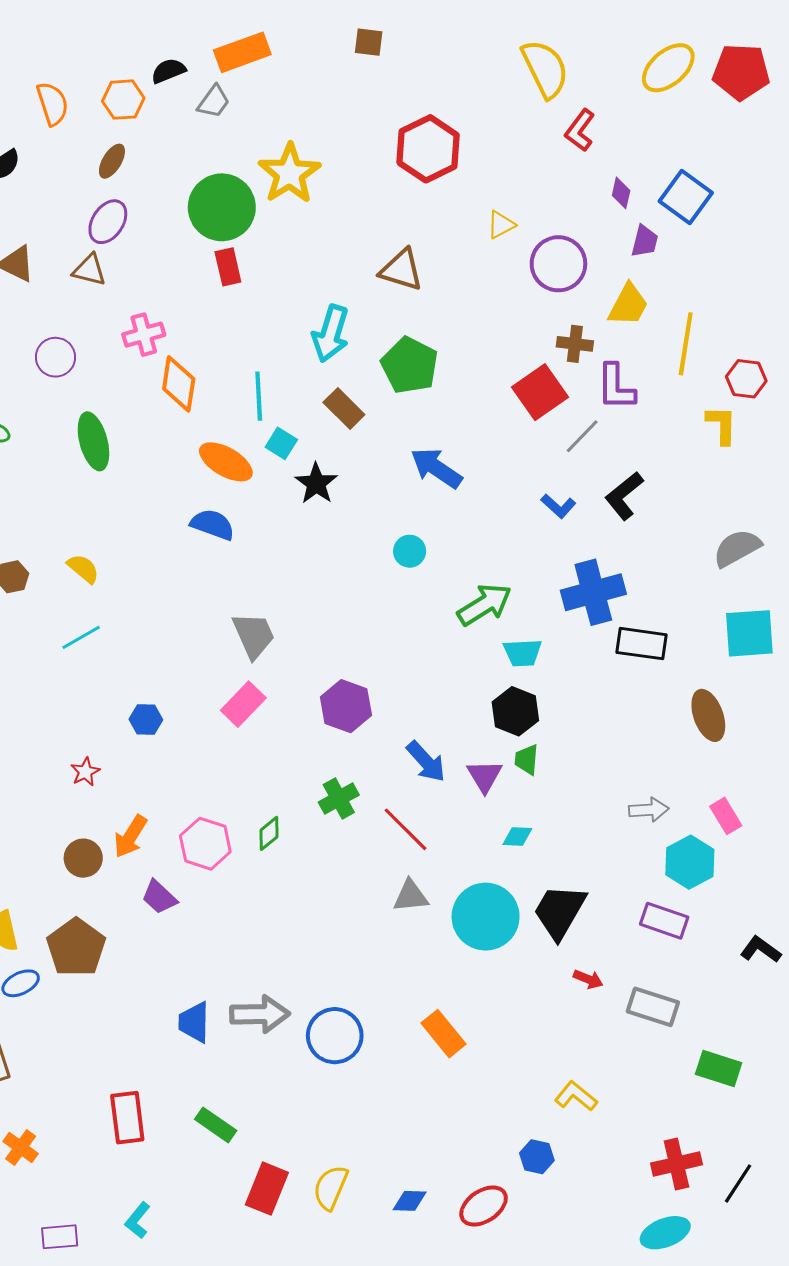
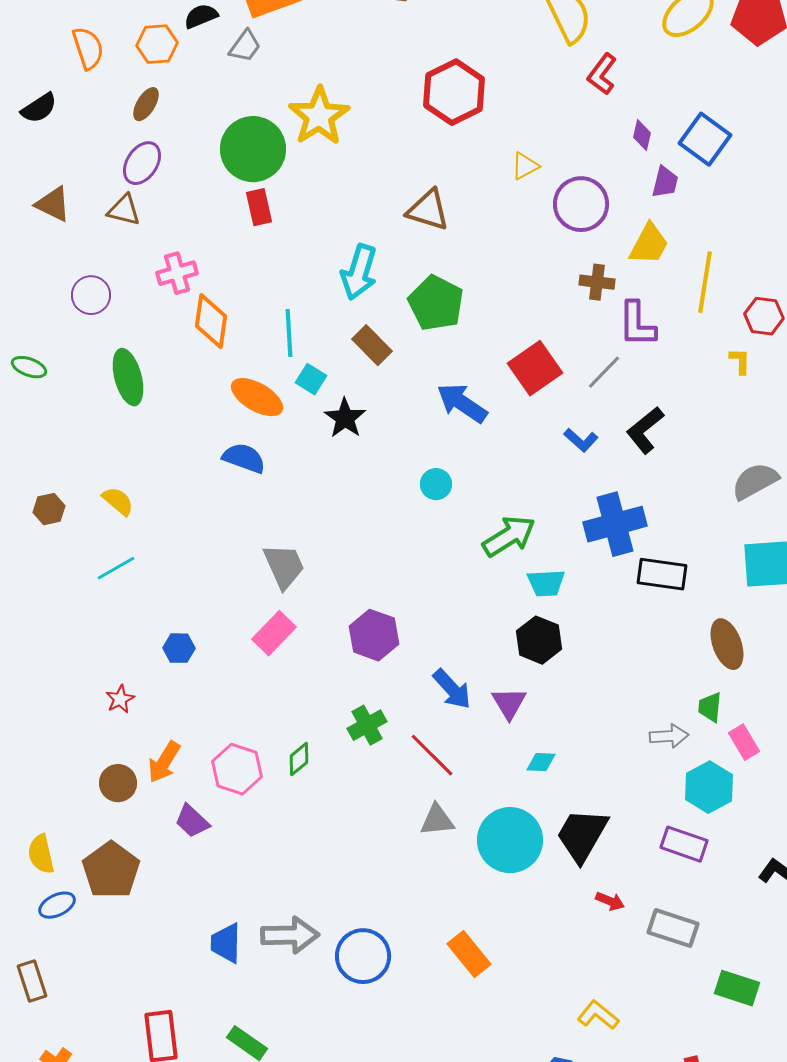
red square: (540, 392) -> (535, 368), moved
yellow L-shape: (722, 425) -> (740, 361), size x0.7
green trapezoid: (527, 760) -> (710, 707), moved

